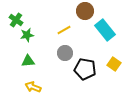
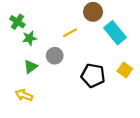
gray circle: (65, 53) -> (55, 56), moved
green triangle: (28, 61) -> (31, 67), turned -32
yellow arrow: (33, 87) -> (24, 95), moved

